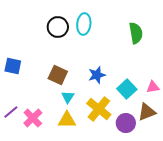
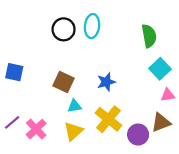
cyan square: (127, 89) -> (160, 69), moved
cyan triangle: (68, 97) -> (75, 106), turned 48
yellow triangle: (67, 120) -> (73, 131), turned -42

